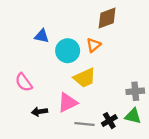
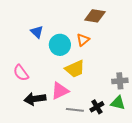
brown diamond: (107, 18) -> (95, 16), turned 30
blue triangle: (42, 36) -> (37, 32), turned 32
black arrow: (39, 112) -> (35, 99), size x1.5

